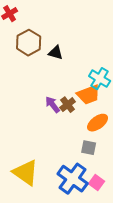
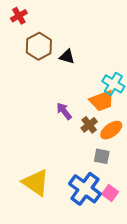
brown cross: (68, 105) -> (89, 125), moved

